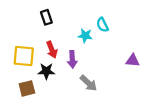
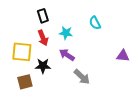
cyan star: (85, 36) -> (66, 33), moved
red arrow: (52, 50) -> (43, 38), moved
purple arrow: (72, 59) -> (67, 55), turned 126

